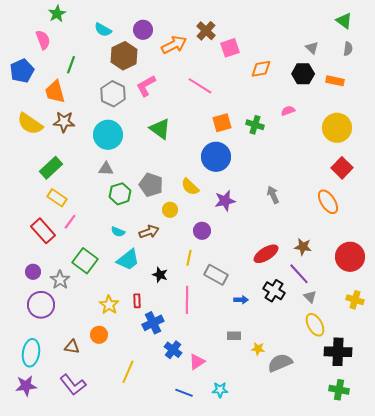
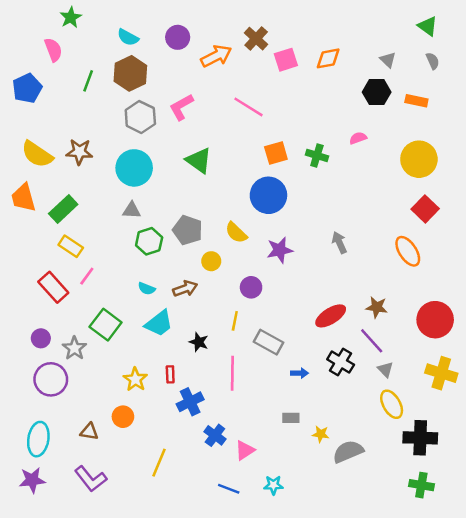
gray semicircle: (348, 49) -> (433, 61), turned -32
brown hexagon: (124, 56) -> (130, 73), moved
orange diamond: (261, 69) -> (328, 58), moved
orange trapezoid: (55, 92) -> (23, 198), moved
yellow cross: (355, 300) -> (441, 373), size x1.4

